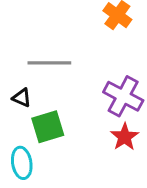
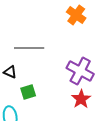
green square: (48, 127) -> (28, 92), size x0.7

